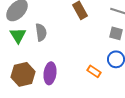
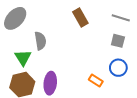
green triangle: (18, 35) -> (23, 58), moved

